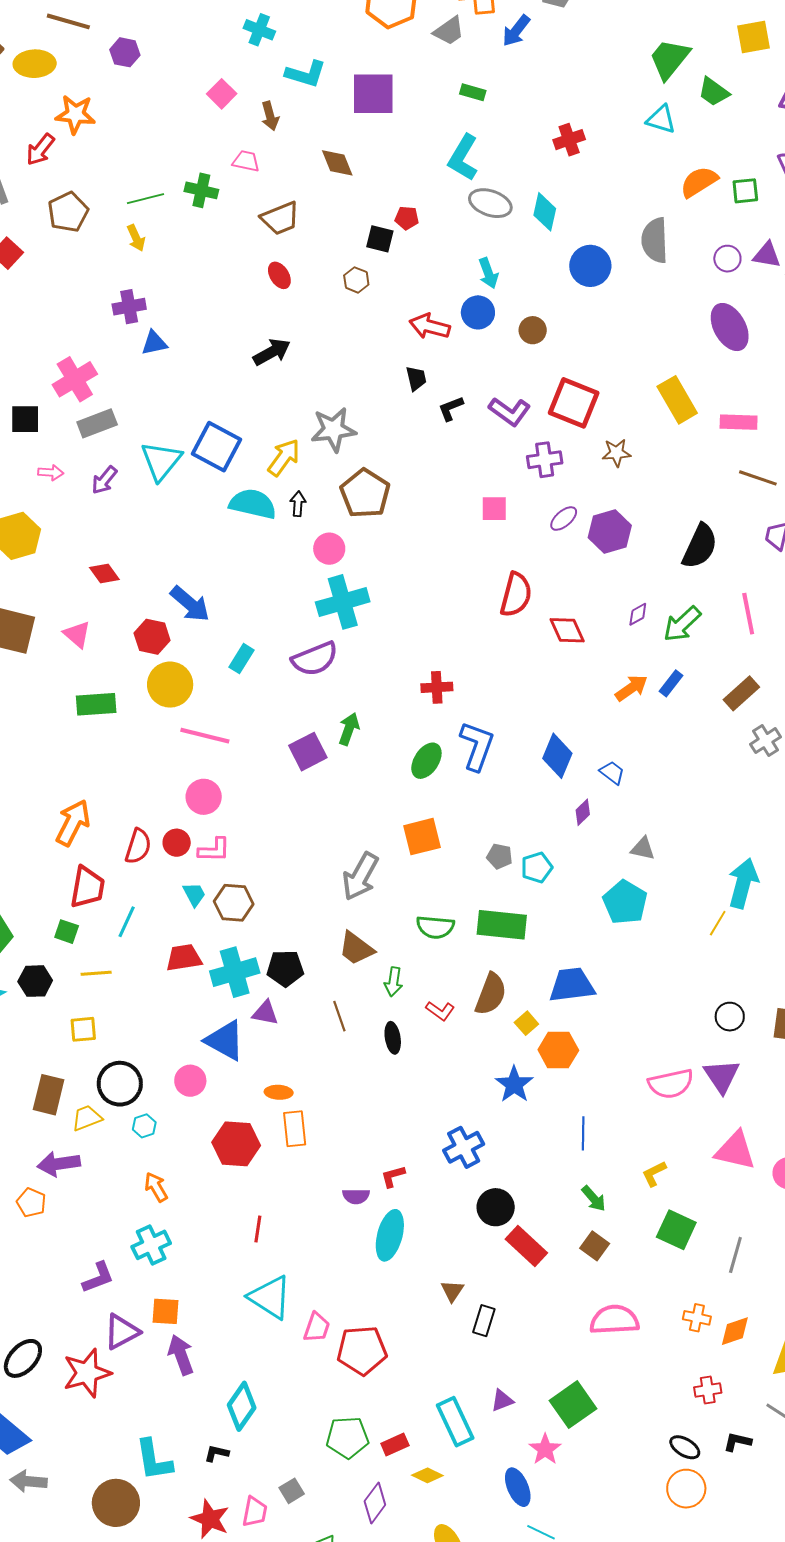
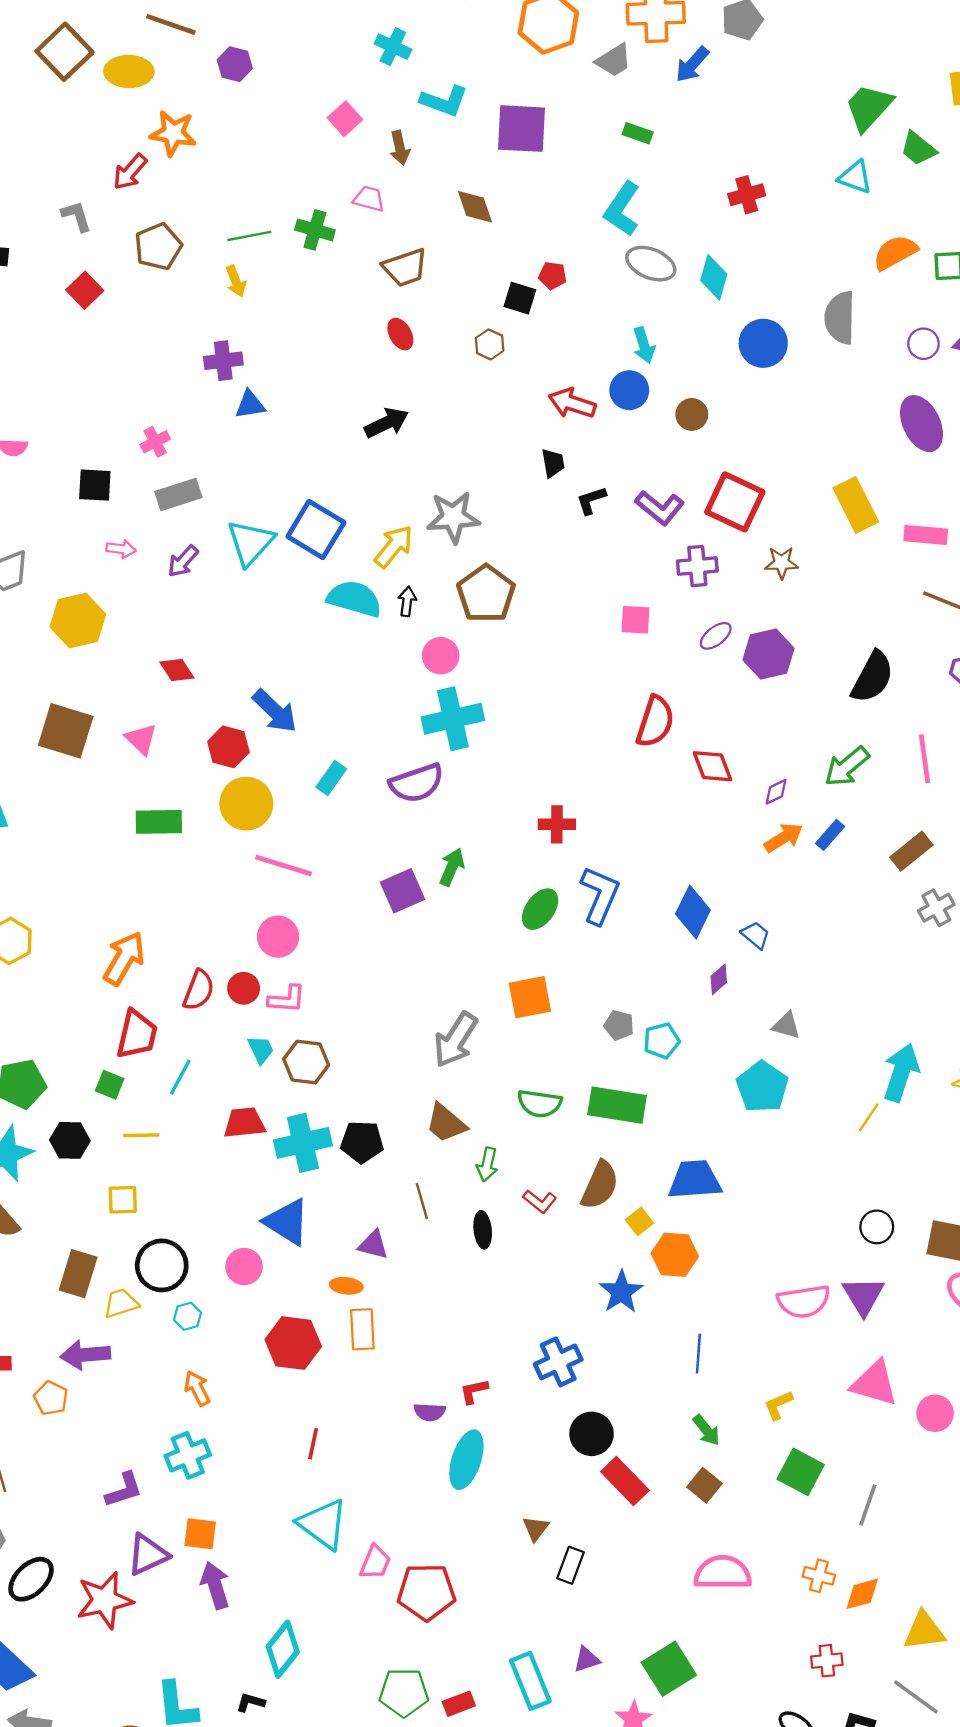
pink cross: (75, 379) -> (155, 442), size x0.6
purple diamond: (638, 614) -> (776, 792), moved
purple triangle: (265, 1013) -> (373, 1245), moved

